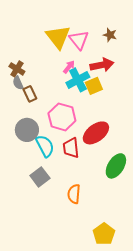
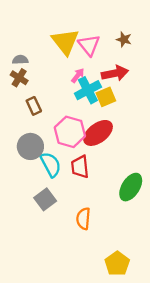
gray semicircle: (18, 83) -> (20, 60), moved, turned 112
red ellipse: (96, 133) -> (98, 133), moved

